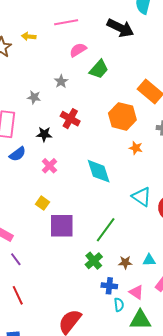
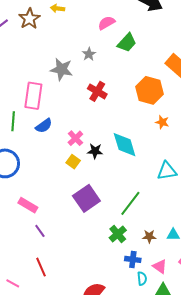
gray star: (34, 97) -> (61, 69), size x1.6
black star: (44, 134) -> (95, 151), moved
cyan triangle: (141, 197) -> (167, 171), turned -45
yellow square: (42, 203) -> (73, 162), moved
purple square: (62, 226) -> (86, 198), turned -36

